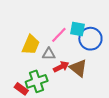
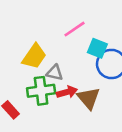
pink line: (59, 35) -> (75, 29), moved
green cross: (37, 81) -> (41, 91), moved

